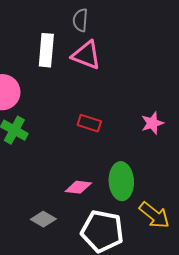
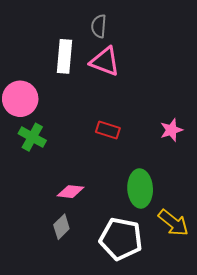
pink diamond: (78, 187) -> (71, 192), moved
gray diamond: (43, 219) -> (61, 227), turned -75

